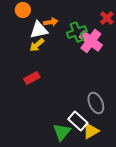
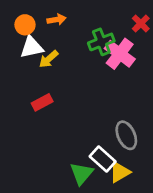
orange circle: (23, 10) -> (25, 25), moved
orange arrow: (51, 22) -> (57, 20), moved
white triangle: (39, 30) -> (32, 47), moved

